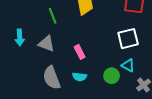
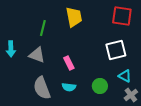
green line: (53, 16) -> (43, 28), turned 35
cyan triangle: (128, 65) -> (125, 76), moved

